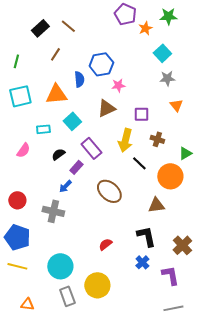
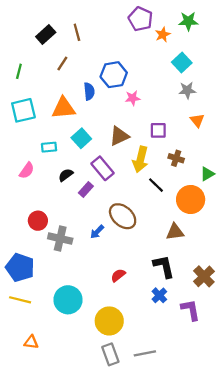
brown line: (68, 26) -> (77, 32), turned 35
brown triangle: (106, 108) -> (119, 136), moved
blue arrow: (65, 186) -> (97, 232), moved
red circle: (17, 200) -> (38, 221), moved
gray rectangle: (67, 296) -> (110, 354), moved
gray line: (173, 308) -> (145, 353), moved

